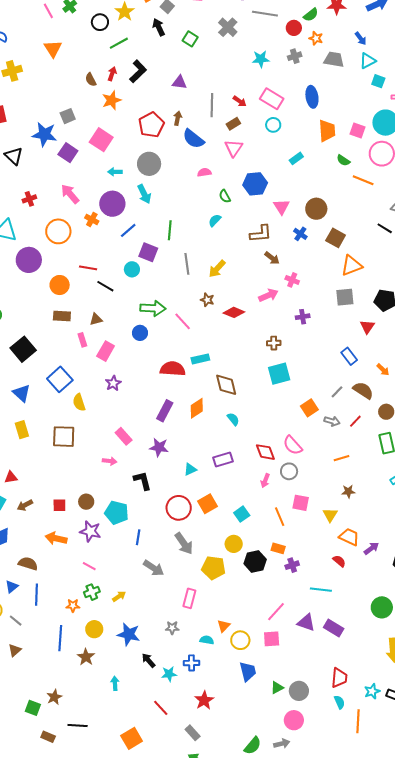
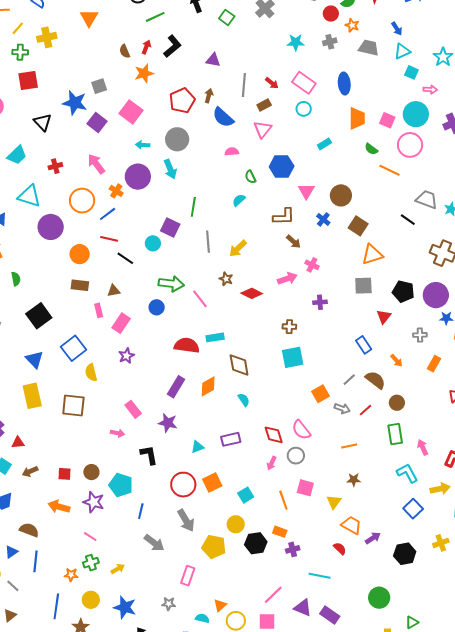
blue line: (128, 230) -> (108, 214), moved
yellow rectangle: (22, 430) -> (32, 396), size x1.4

